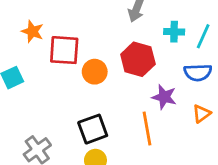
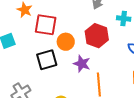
purple star: (164, 97) -> (82, 64), moved
black square: (93, 129) -> (47, 60), moved

